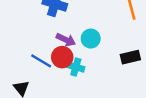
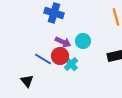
cyan cross: (76, 67) -> (71, 64), turned 32

